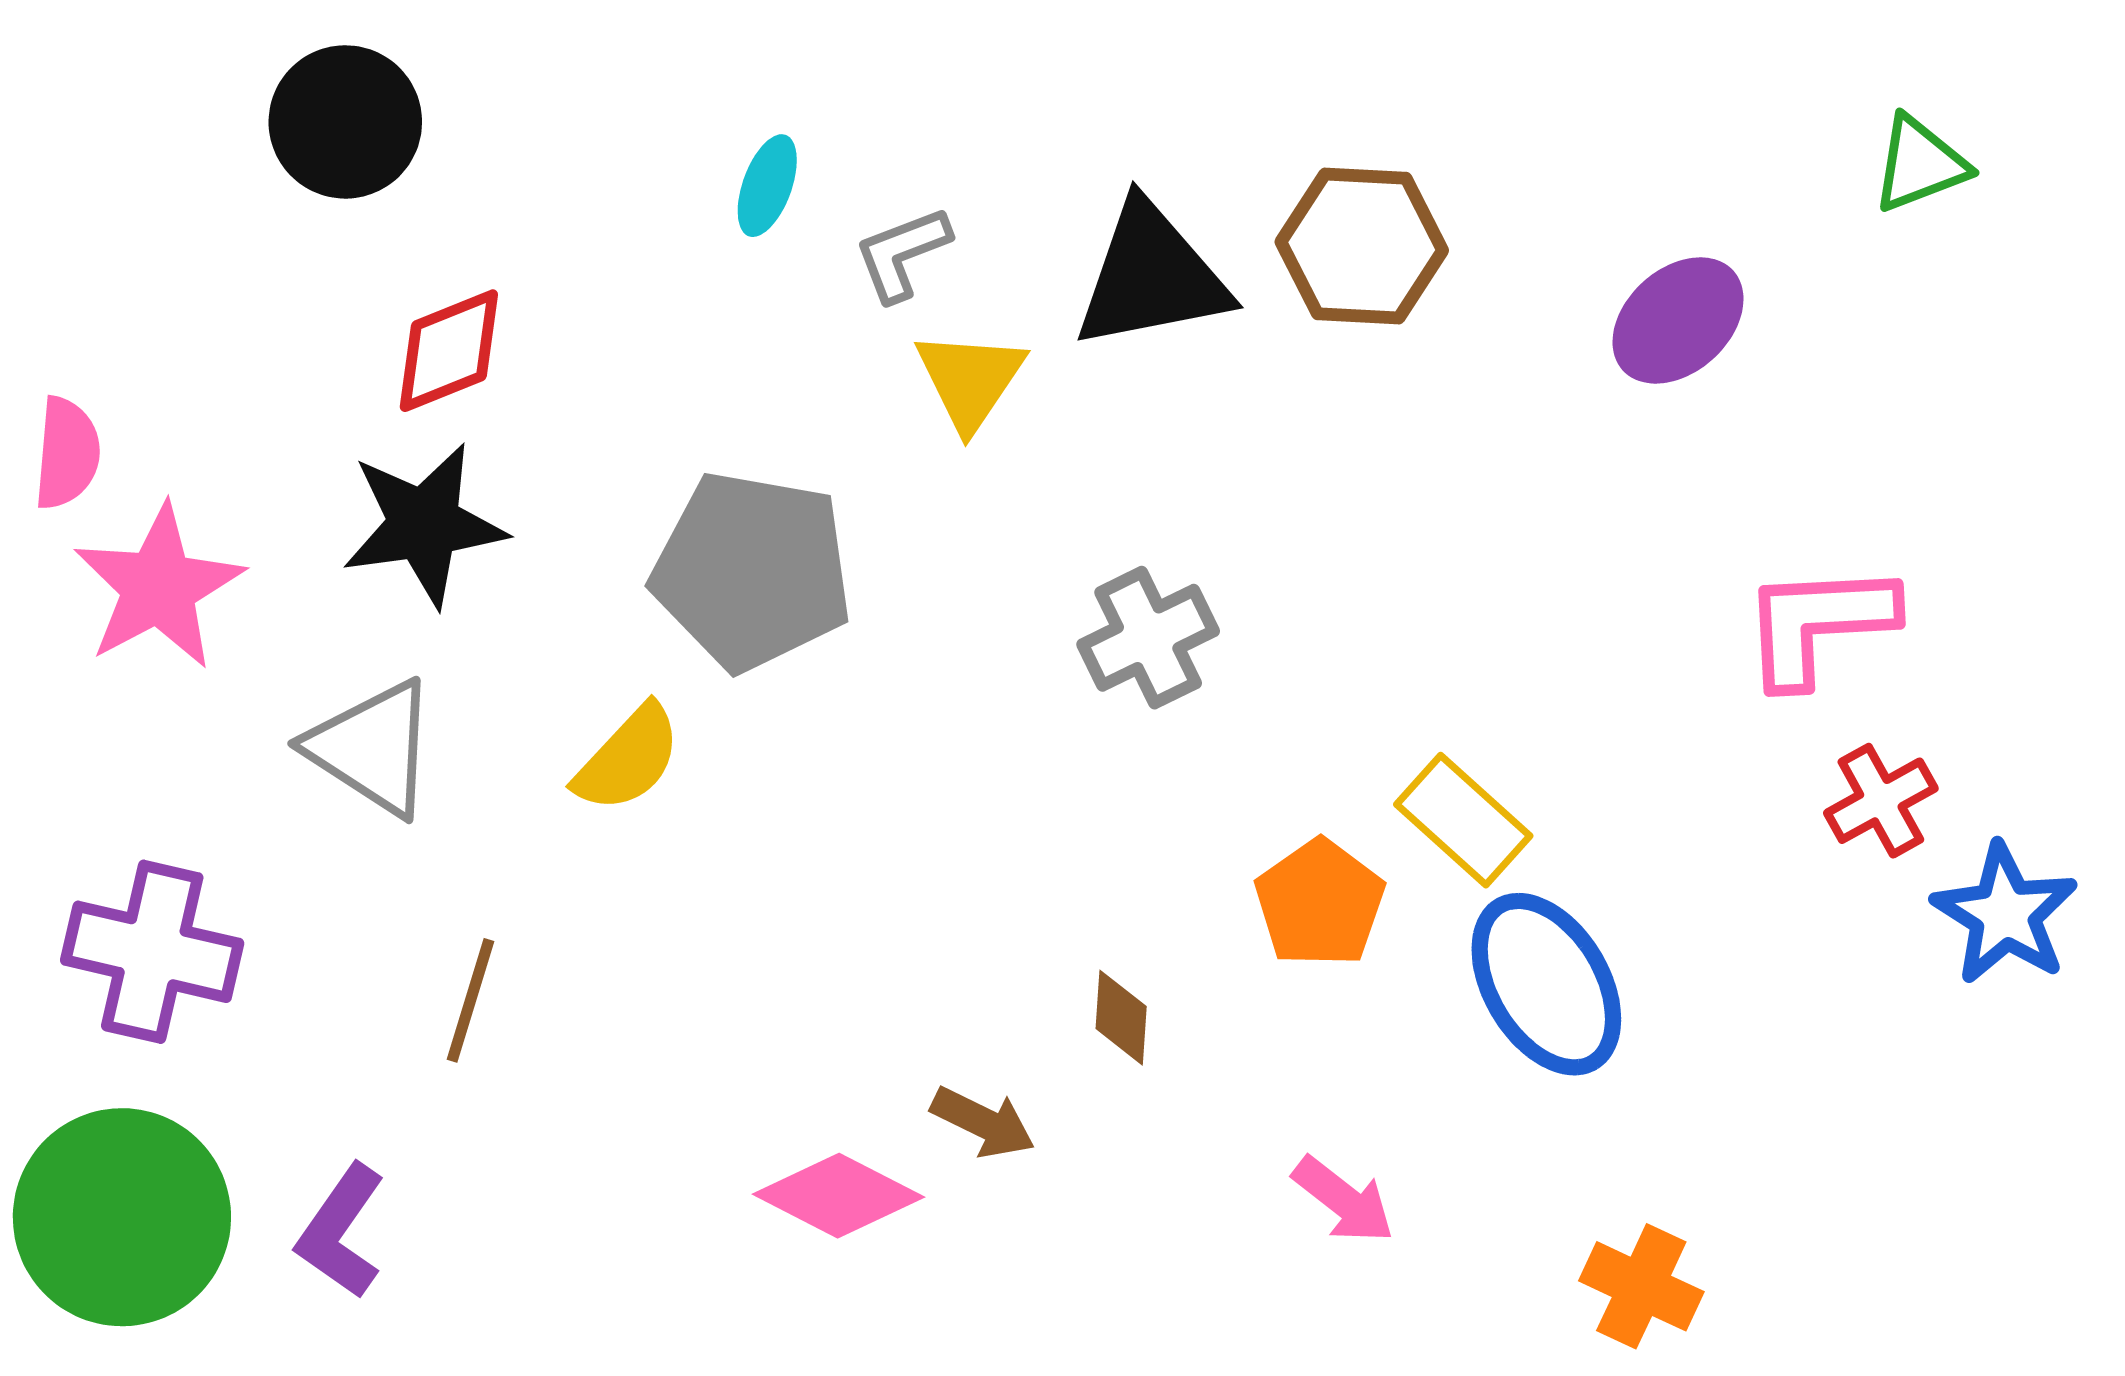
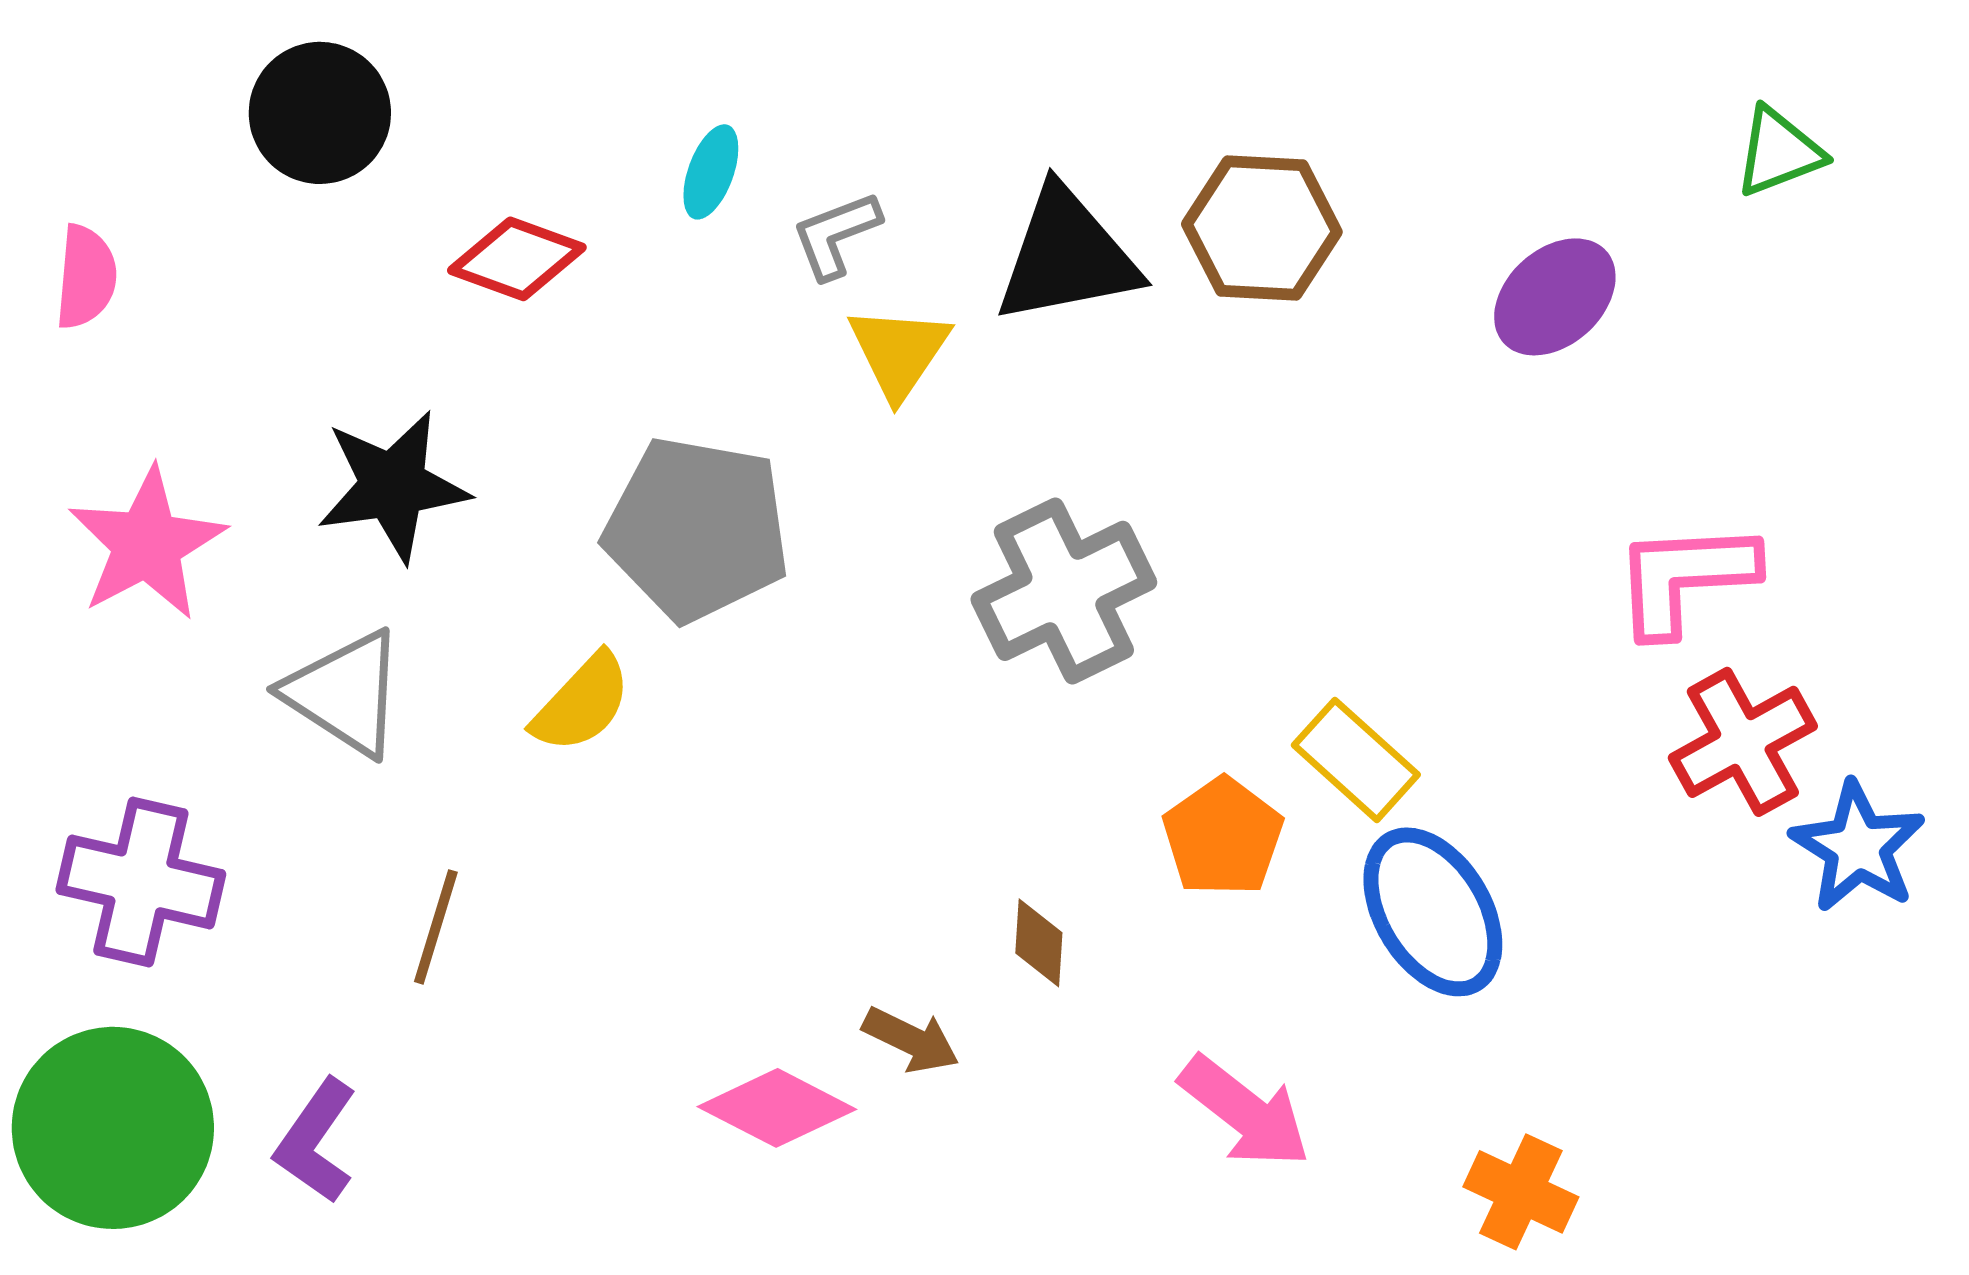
red diamond: (449, 351) -> (517, 259), moved, turned 42
pink semicircle: (67, 453) -> (86, 277), moved
gray cross: (1148, 638) -> (1064, 591), size x1.4
red cross: (1881, 801) -> (1743, 742), size x1.4
pink arrow: (1343, 1200) -> (1245, 1112), size x1.4

